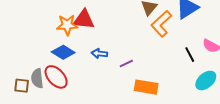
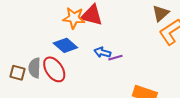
purple line: (126, 63) -> (115, 58), moved

